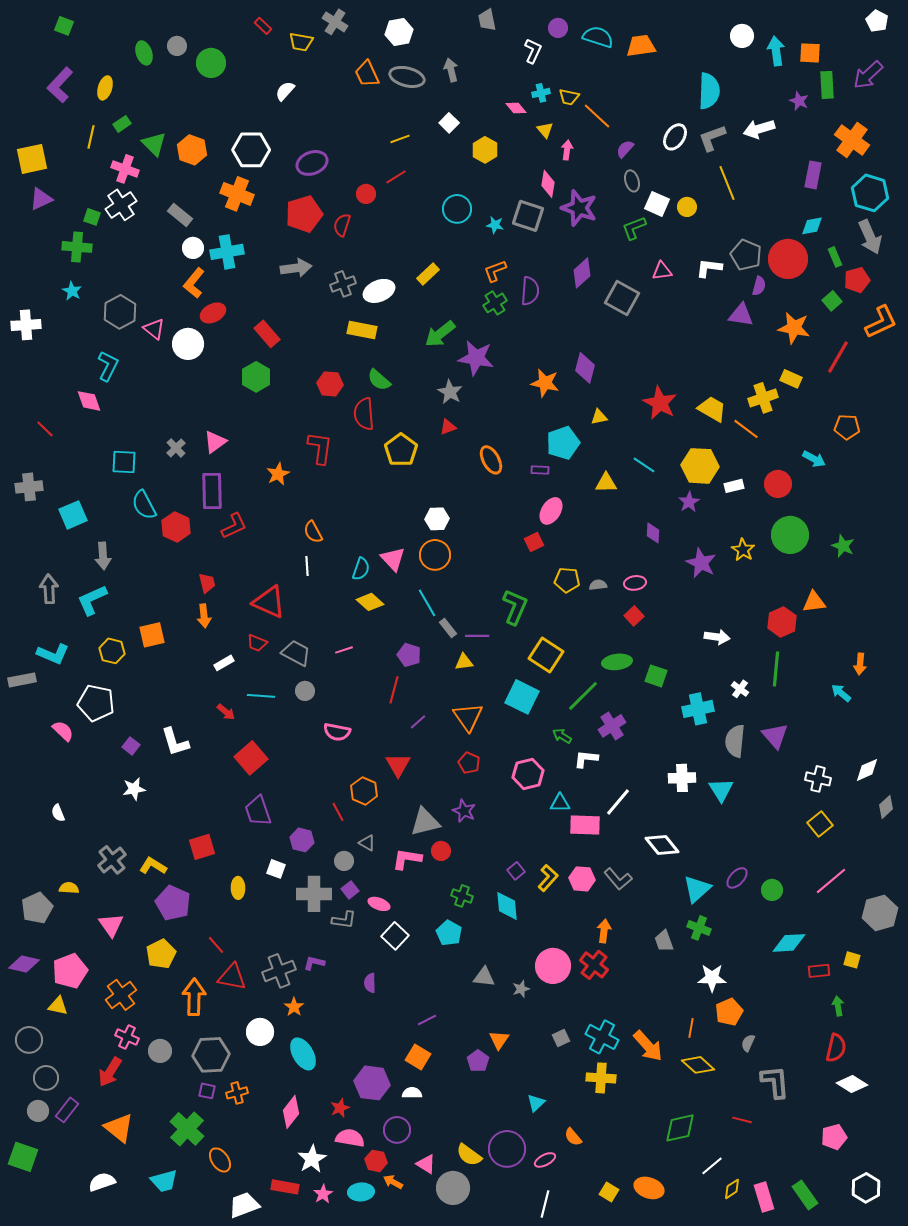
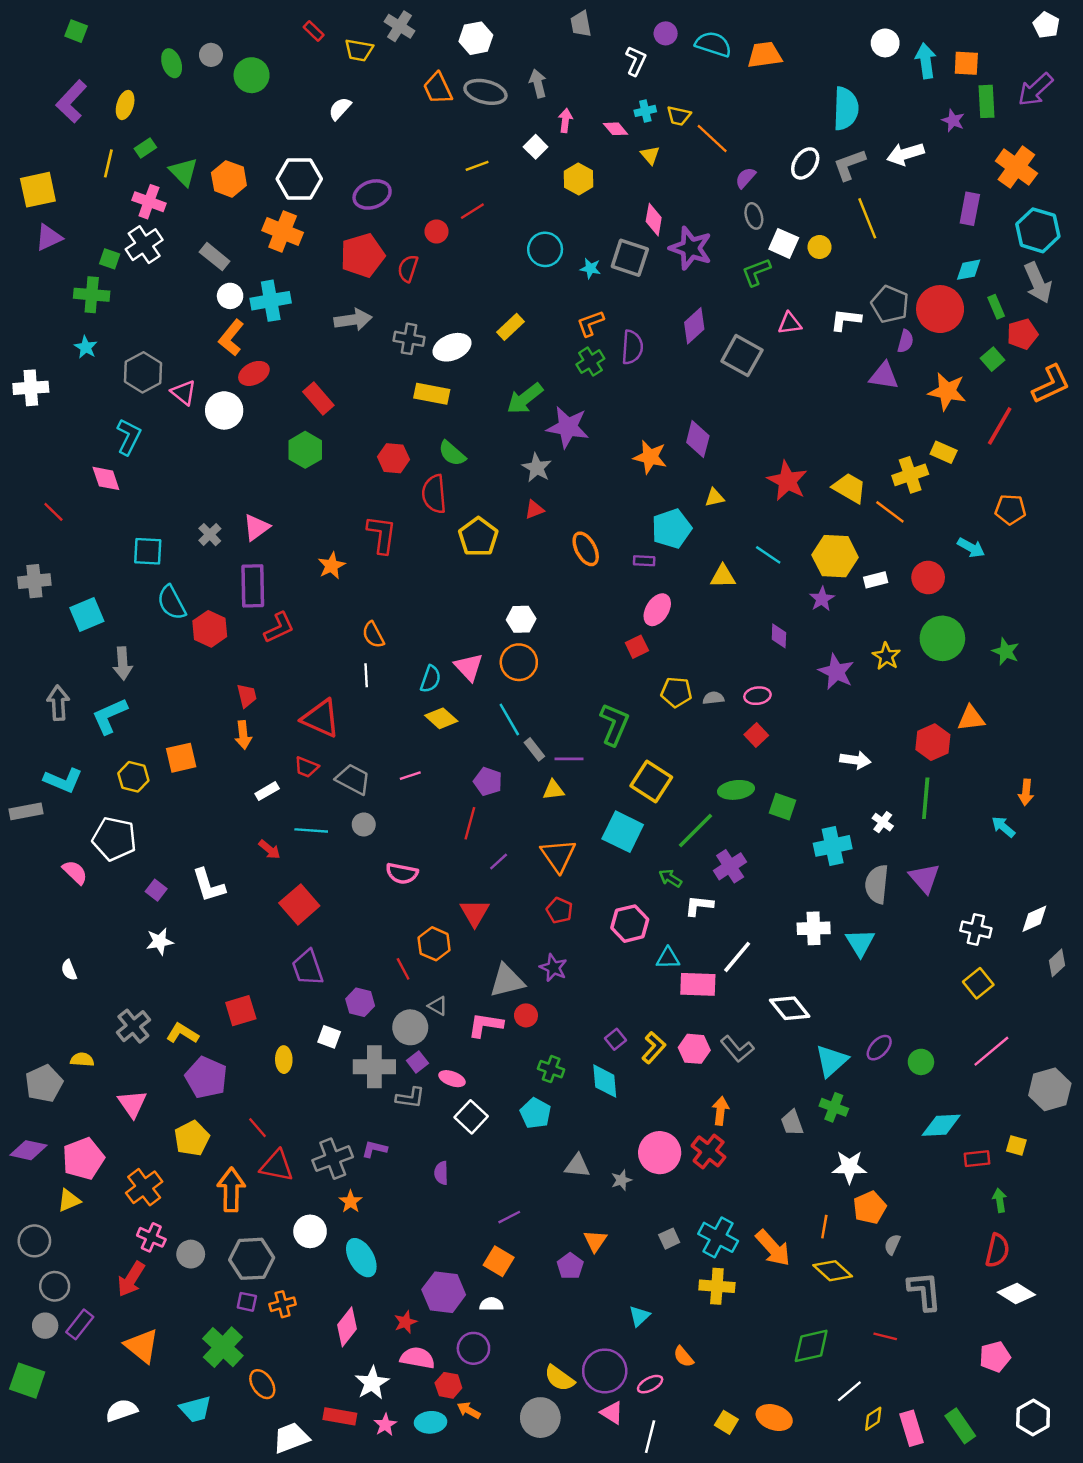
pink arrow: (567, 150) -> (565, 121), moved
gray cross: (343, 284) -> (409, 339), turned 30
gray circle: (344, 861) -> (410, 1027), size x1.5
yellow triangle: (58, 1006) -> (69, 1200), turned -35
pink triangle: (426, 1164) -> (612, 1413), moved

